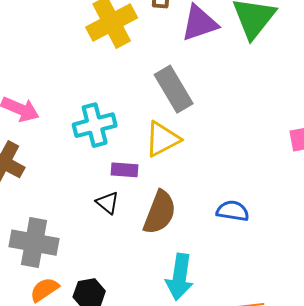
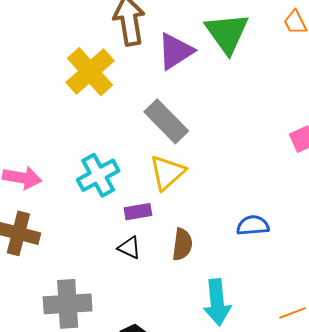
brown semicircle: (160, 212) -> (182, 244), size x0.7

